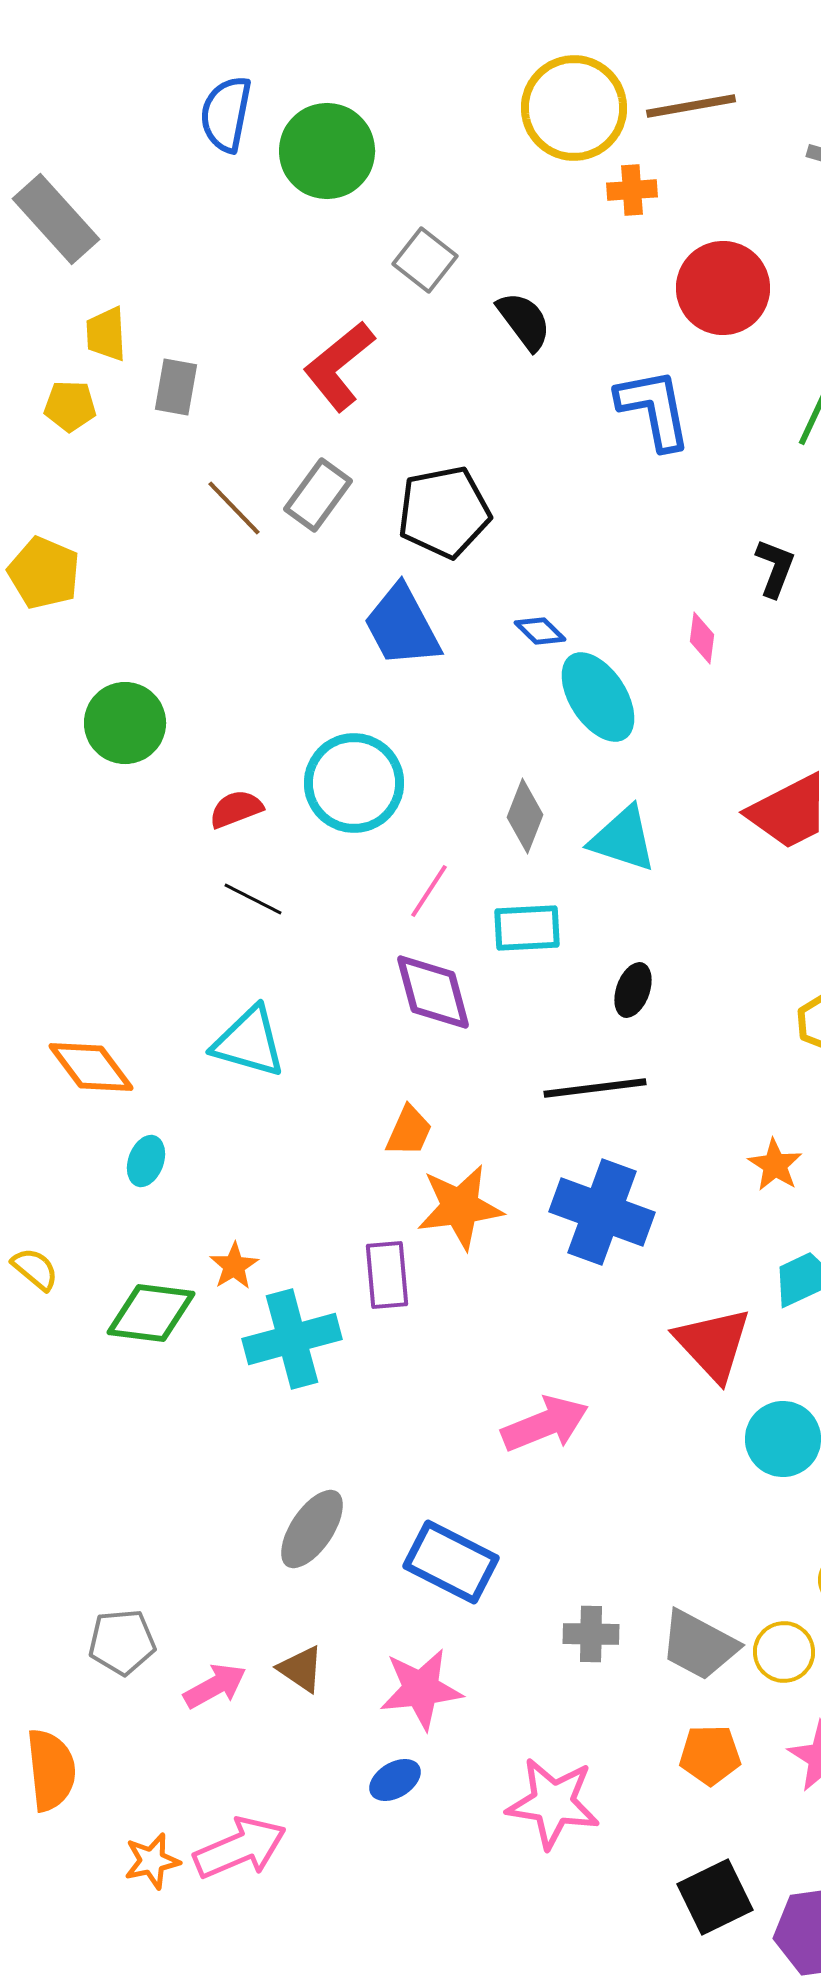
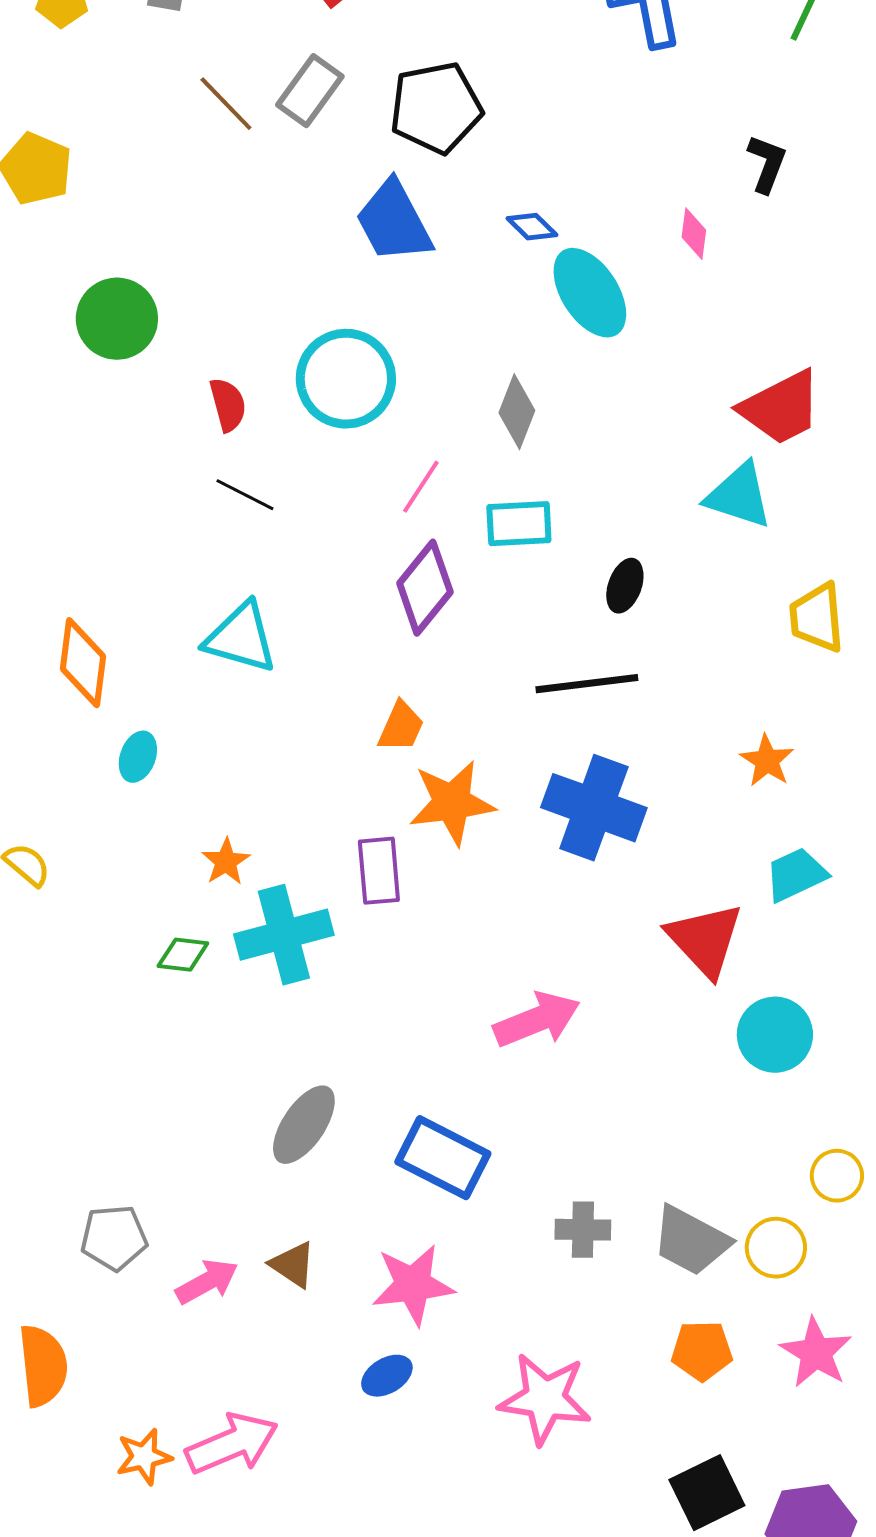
red semicircle: (236, 809) -> (228, 405), turned 96
cyan triangle: (623, 839) -> (739, 496), moved
purple diamond: (433, 992) -> (425, 588), turned 54
orange diamond: (91, 1067) -> (83, 663), turned 44
green diamond: (151, 1313) -> (183, 955), moved, size x0.6

